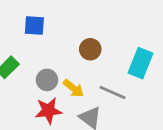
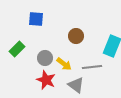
gray line: (113, 92) -> (92, 67), turned -30
red star: (48, 111) -> (46, 80), turned 30

